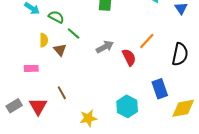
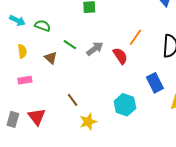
green line: (74, 34) -> (70, 45), moved
yellow semicircle: (44, 40) -> (22, 51), moved
brown line: (62, 93) -> (73, 100), moved
gray rectangle: (14, 106) -> (13, 119), turned -35

